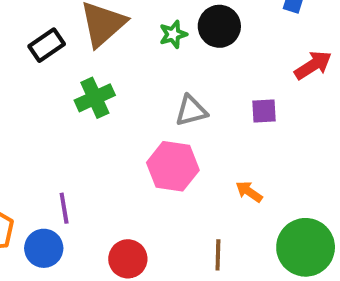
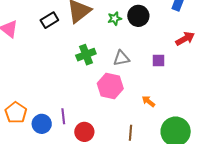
green cross: (95, 98) -> (86, 55), moved
purple line: (64, 208) -> (63, 116), moved

